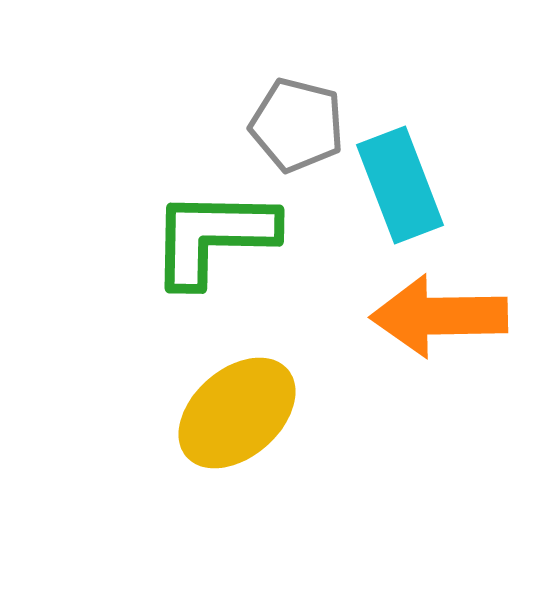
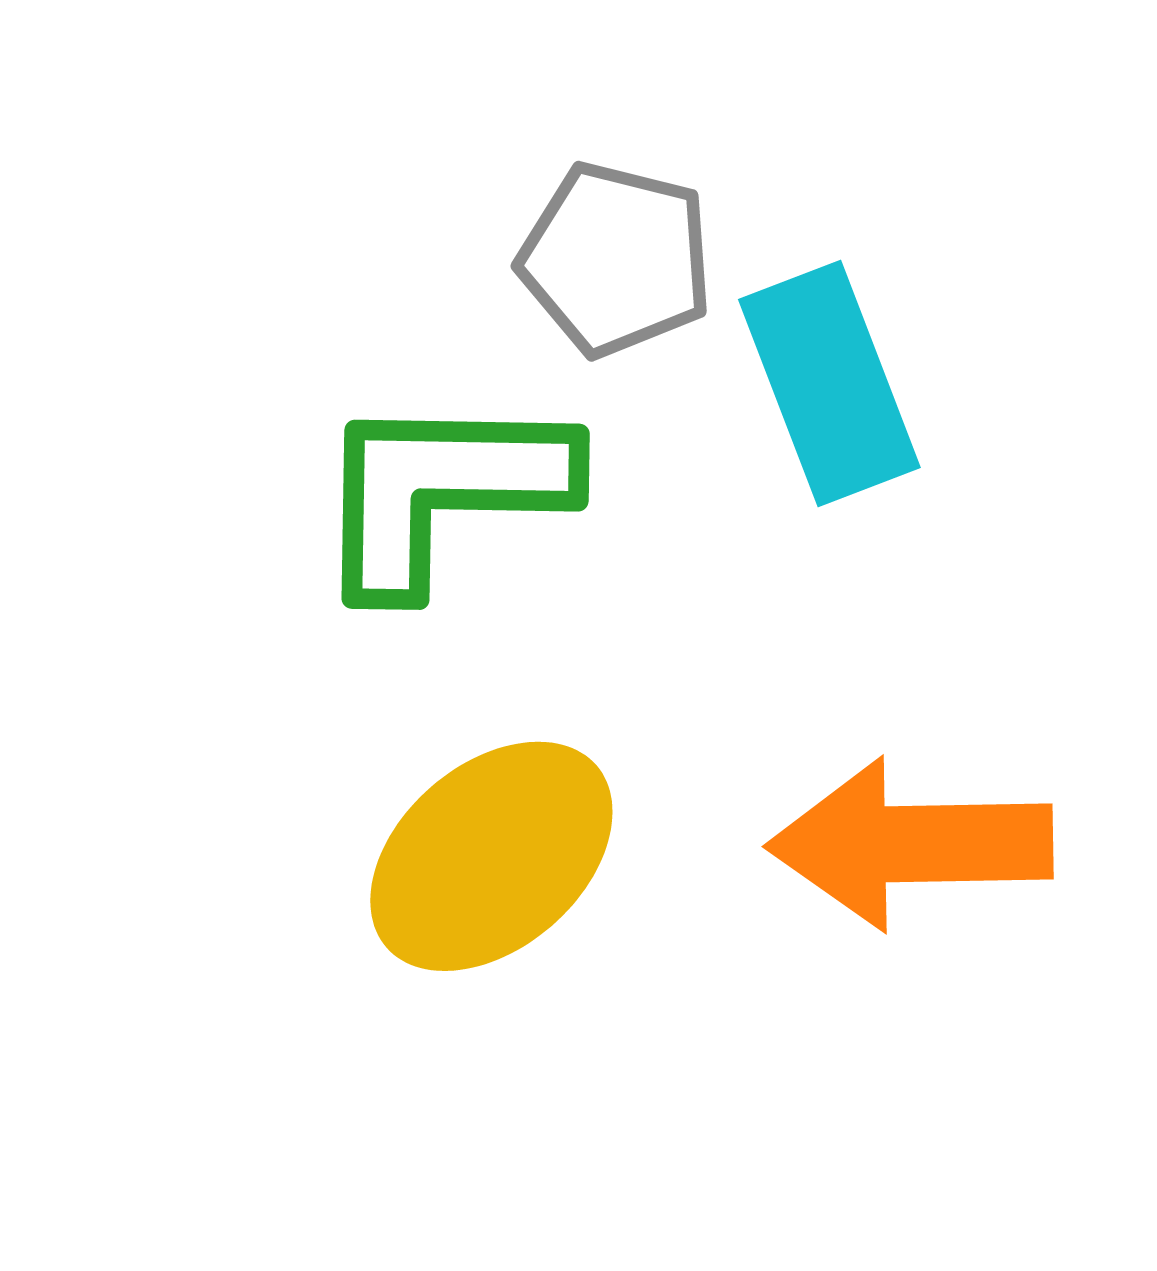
orange arrow: (439, 316) -> (910, 844), moved

